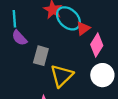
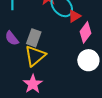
purple semicircle: (19, 38) -> (12, 38), moved
yellow triangle: (62, 76) -> (35, 56), moved

